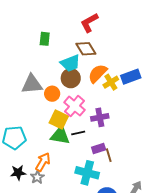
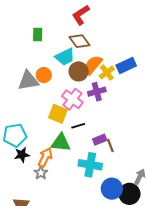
brown circle: (71, 78) -> (79, 71), moved
orange circle: (52, 94) -> (44, 75), moved
purple cross: (100, 117) -> (97, 92), moved
green triangle: (60, 135) -> (61, 143), moved
black star: (18, 173) -> (22, 155), moved

